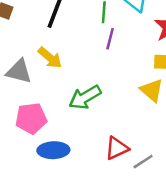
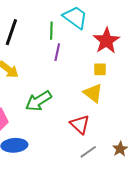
red triangle: (117, 148) -> (80, 124), moved, turned -50

